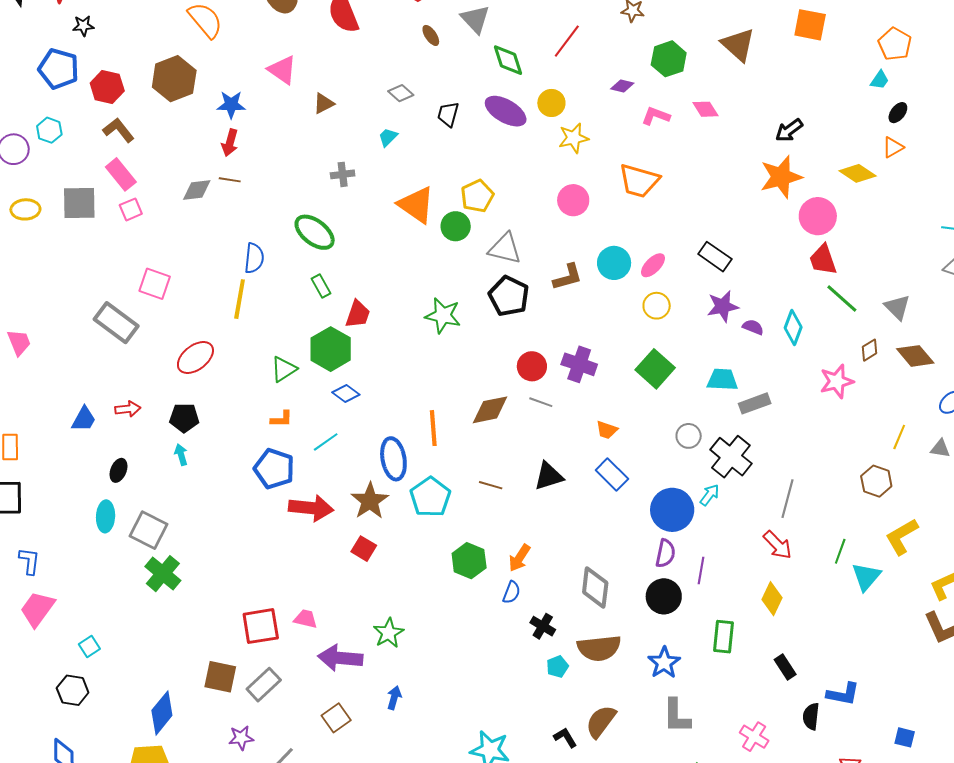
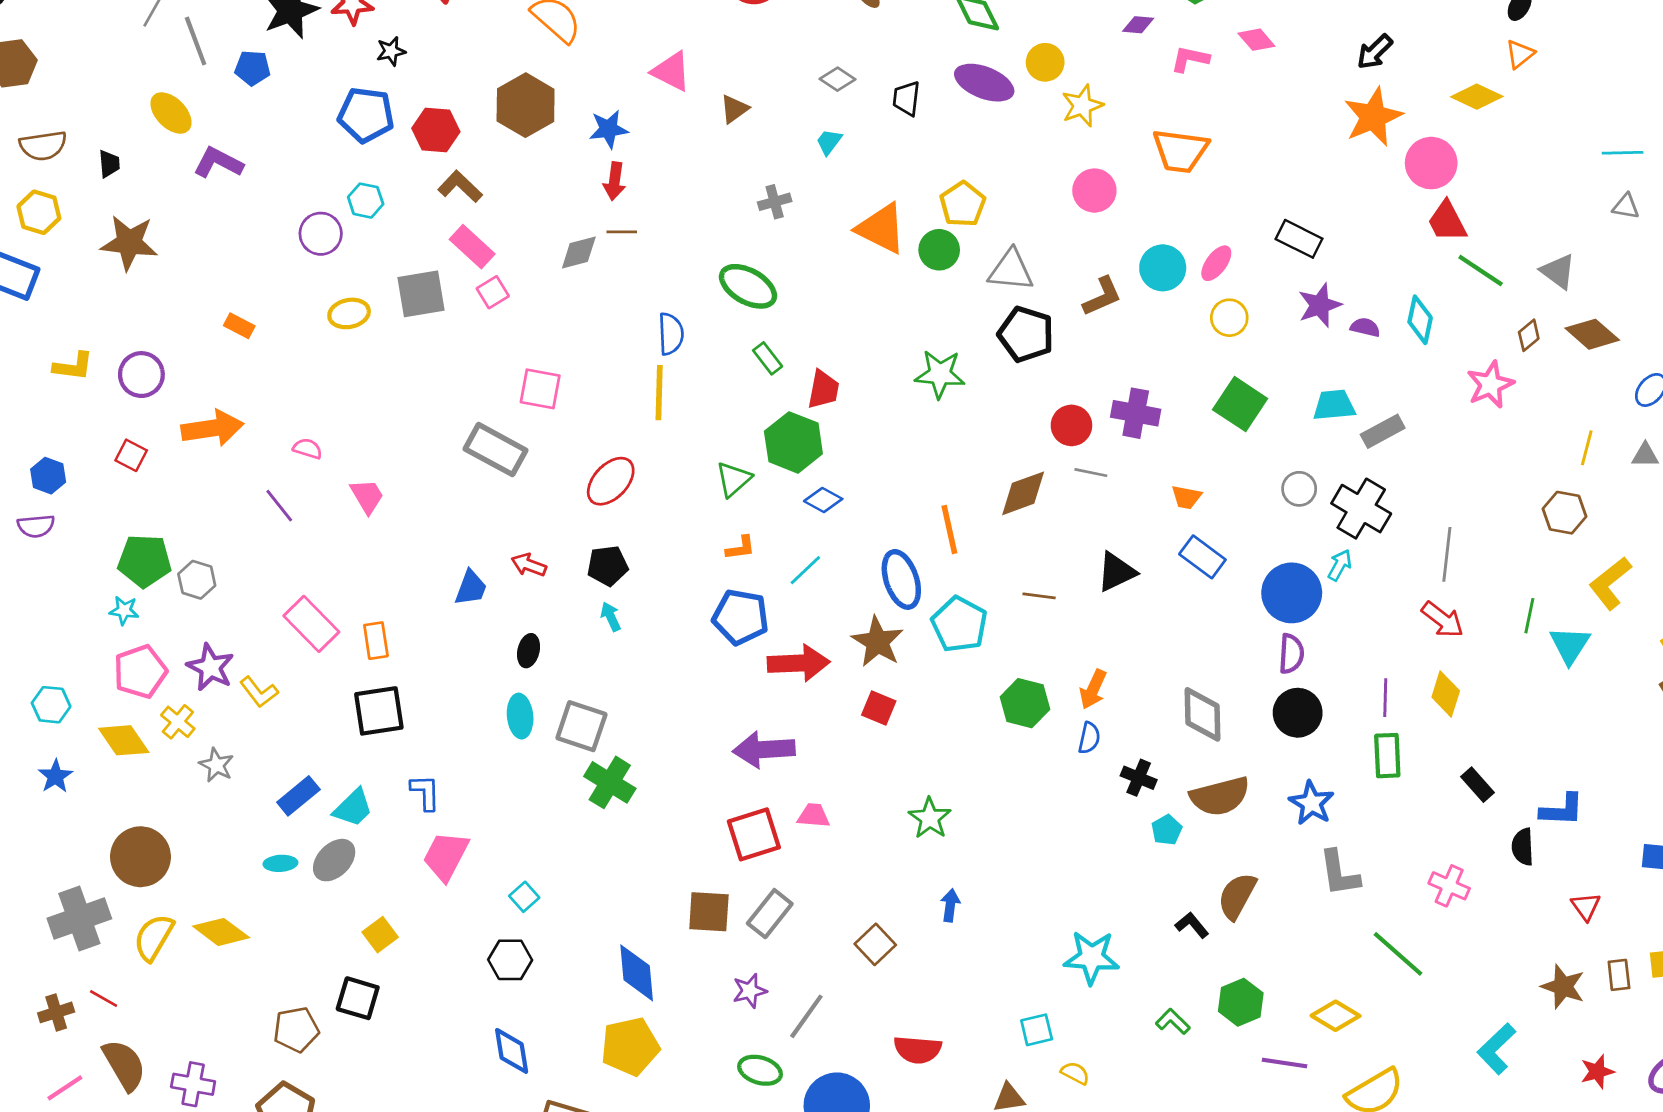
red arrow: (128, 409) -> (529, 565), turned -145
purple line: (701, 570) -> (1385, 698), moved
purple arrow: (340, 658) -> (764, 750), moved
blue diamond: (162, 713) -> (637, 973), turned -36

